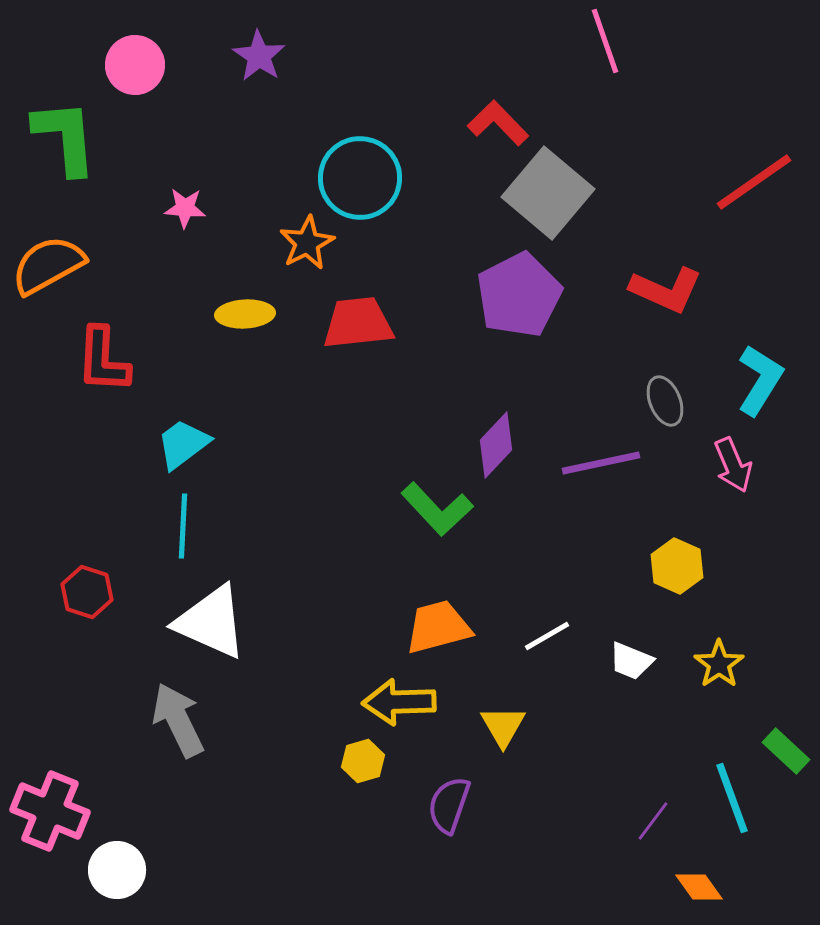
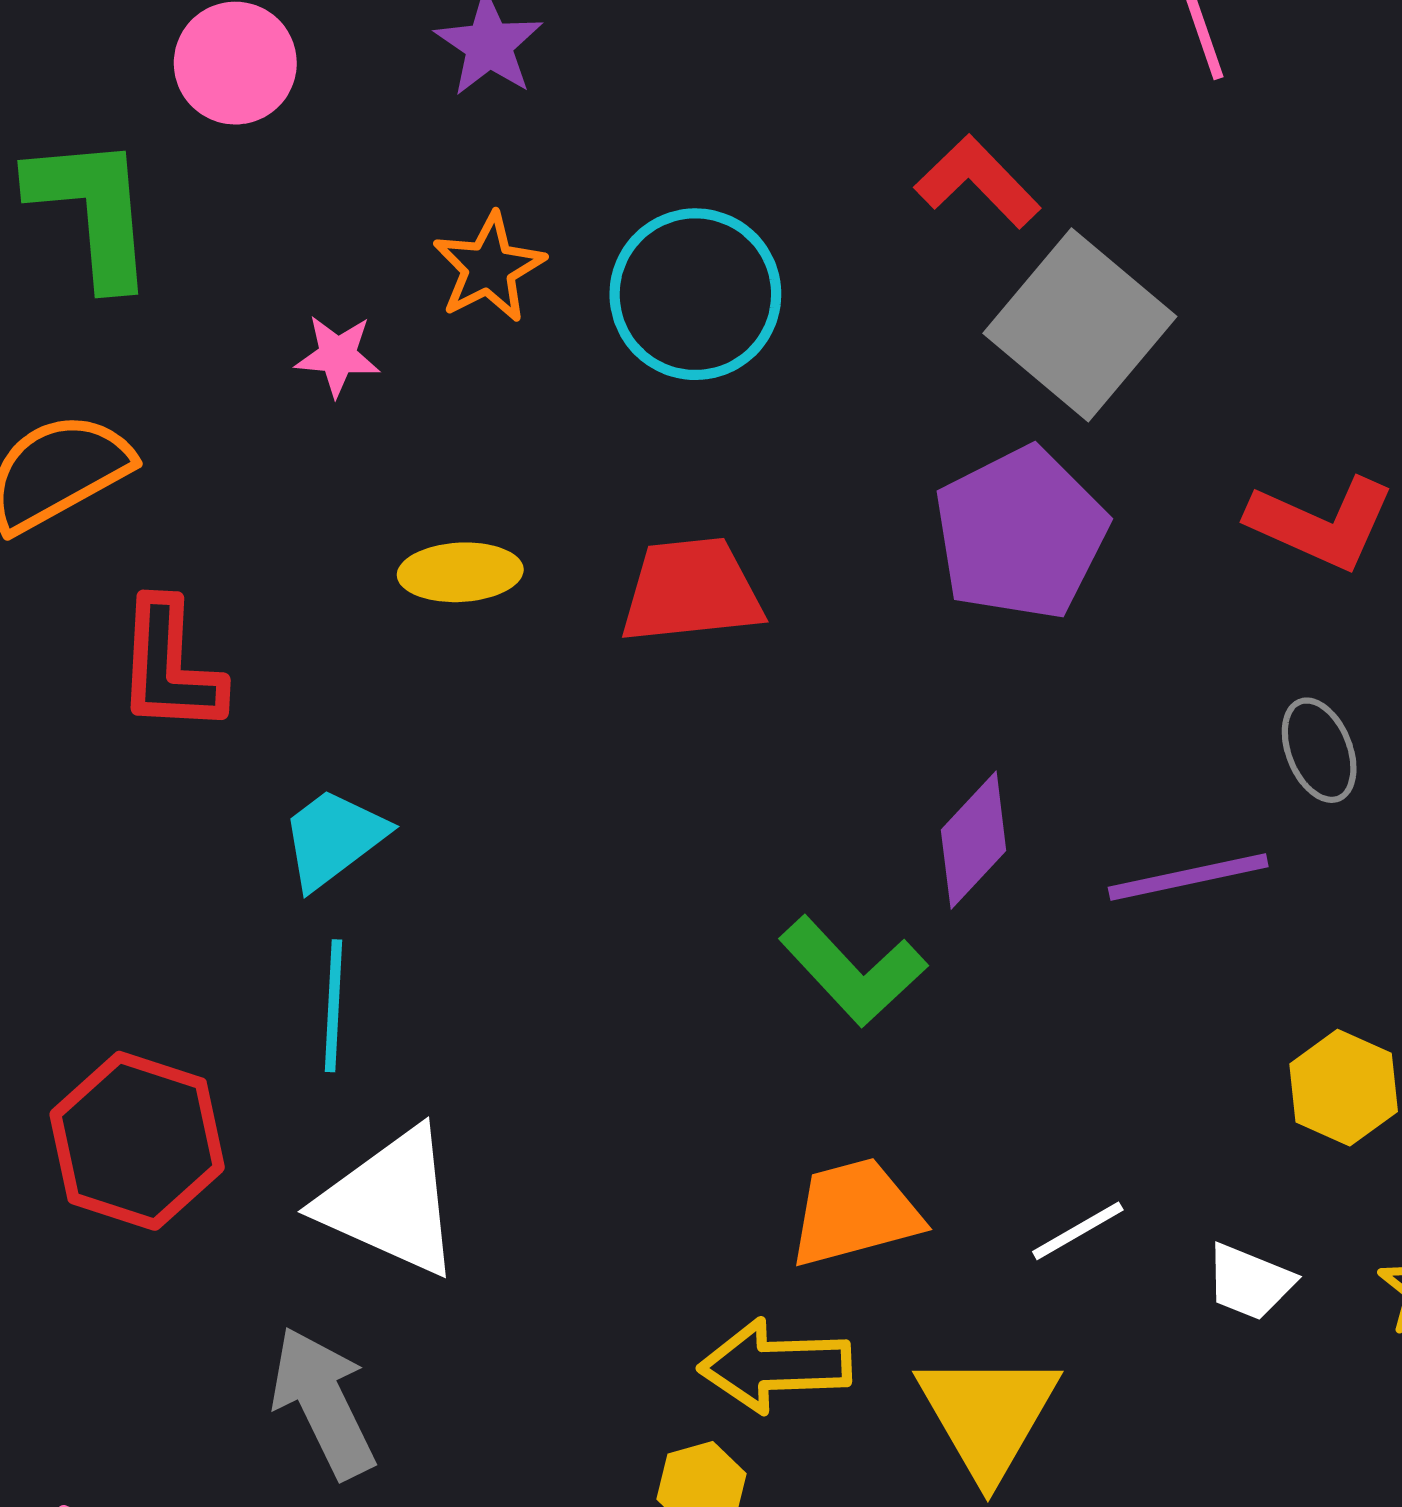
orange star: (307, 243) -> (489, 268), moved
red hexagon: (87, 592) -> (137, 1141), size x1.6
yellow triangle: (503, 726) -> (988, 1415), size x1.6

